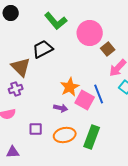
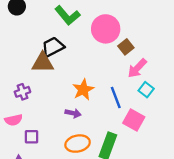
brown triangle: (21, 67) -> (43, 63), moved, turned -45
pink square: (85, 100) -> (134, 120), moved
purple square: (36, 129) -> (31, 137), moved

